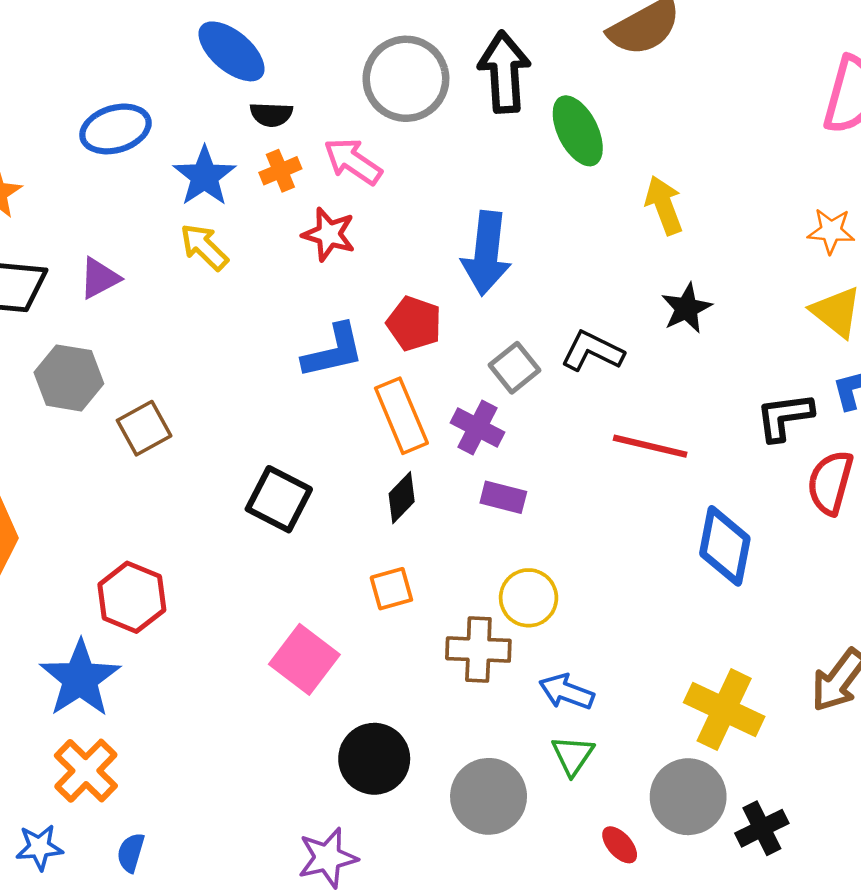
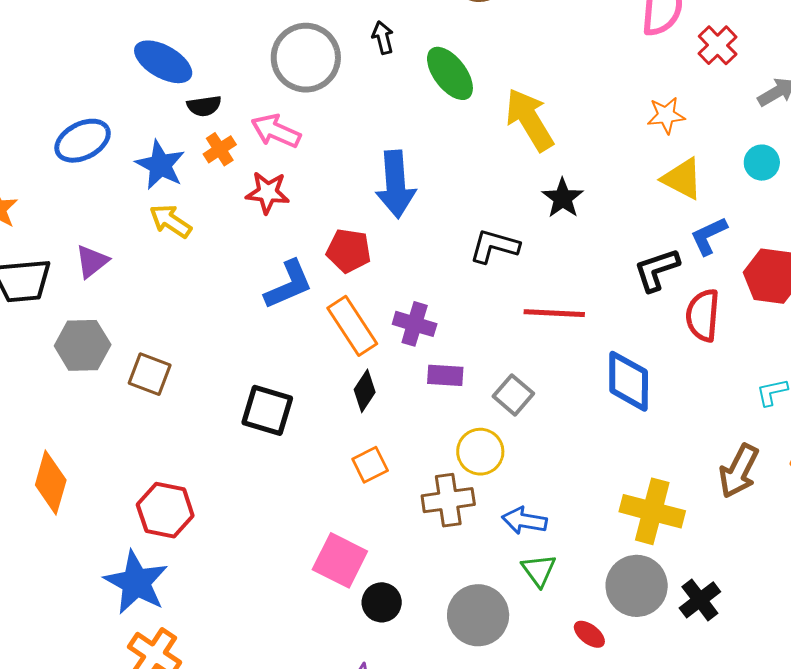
black arrow: (504, 72) -> (383, 38), size x0.5
yellow arrow: (664, 205) -> (529, 120), size x1.4
gray square: (515, 368) -> (513, 395), moved
brown square: (144, 428) -> (150, 374), turned -30
pink square: (304, 659) -> (340, 560), moved
black circle: (374, 759) -> (382, 602), size x0.7

